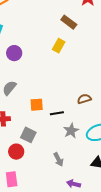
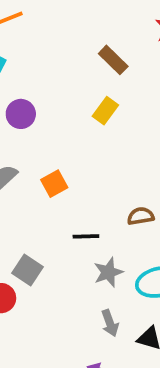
brown rectangle: (69, 22) -> (113, 60), moved
orange square: (37, 105) -> (54, 184), moved, turned -32
gray arrow: (58, 159) -> (110, 323), moved

